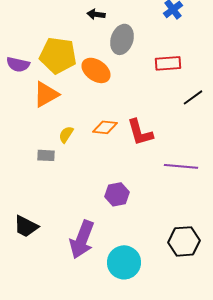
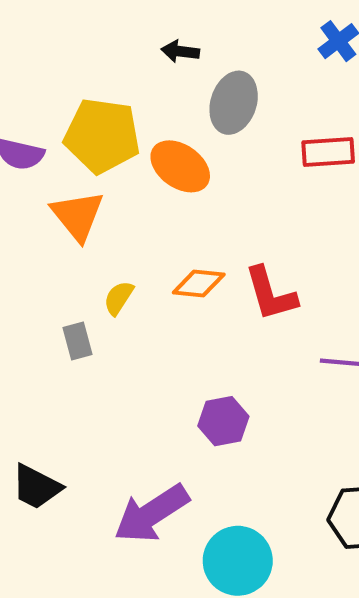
orange triangle: (46, 94) -> (77, 216), turned -40
gray rectangle: (46, 155) -> (77, 341), turned 72
purple arrow: (82, 239) -> (151, 514), turned 36

